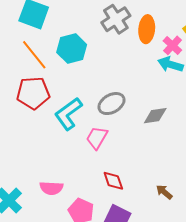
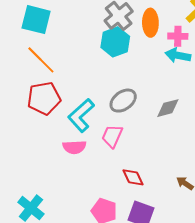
pink cross: (172, 45) -> (178, 36), turned -36
cyan hexagon: (72, 49) -> (115, 42), moved
pink semicircle: (51, 188) -> (74, 147), moved

